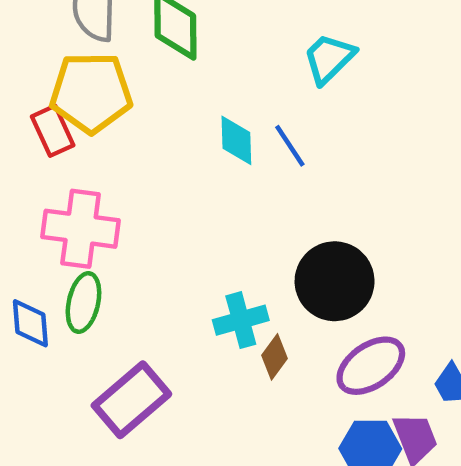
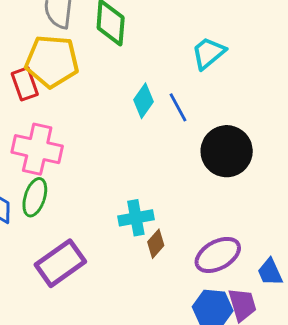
cyan diamond: (236, 140) -> (144, 101), turned 32
black circle: (335, 281) -> (227, 151), moved

